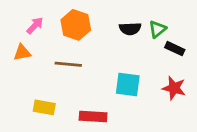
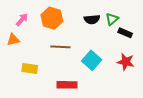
brown line: (68, 64) -> (60, 47), moved
cyan square: (128, 84) -> (92, 60), turned 36
yellow rectangle: (44, 107) -> (30, 68), moved

